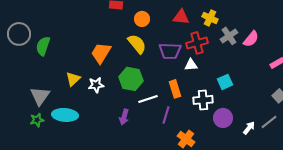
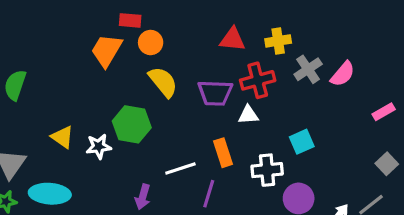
yellow cross: (210, 18) -> (278, 41), turned -35
orange circle: (142, 19) -> (151, 43), moved
orange trapezoid: (101, 53) -> (106, 50), moved
yellow triangle: (73, 79) -> (62, 137), turned -42
green hexagon: (131, 79) -> (132, 124), moved

